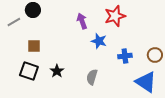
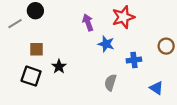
brown circle: (155, 55) -> (166, 46), moved
black star: (57, 71) -> (59, 66), moved
gray semicircle: (92, 77) -> (110, 83), moved
blue triangle: (146, 82) -> (156, 88), size x0.6

